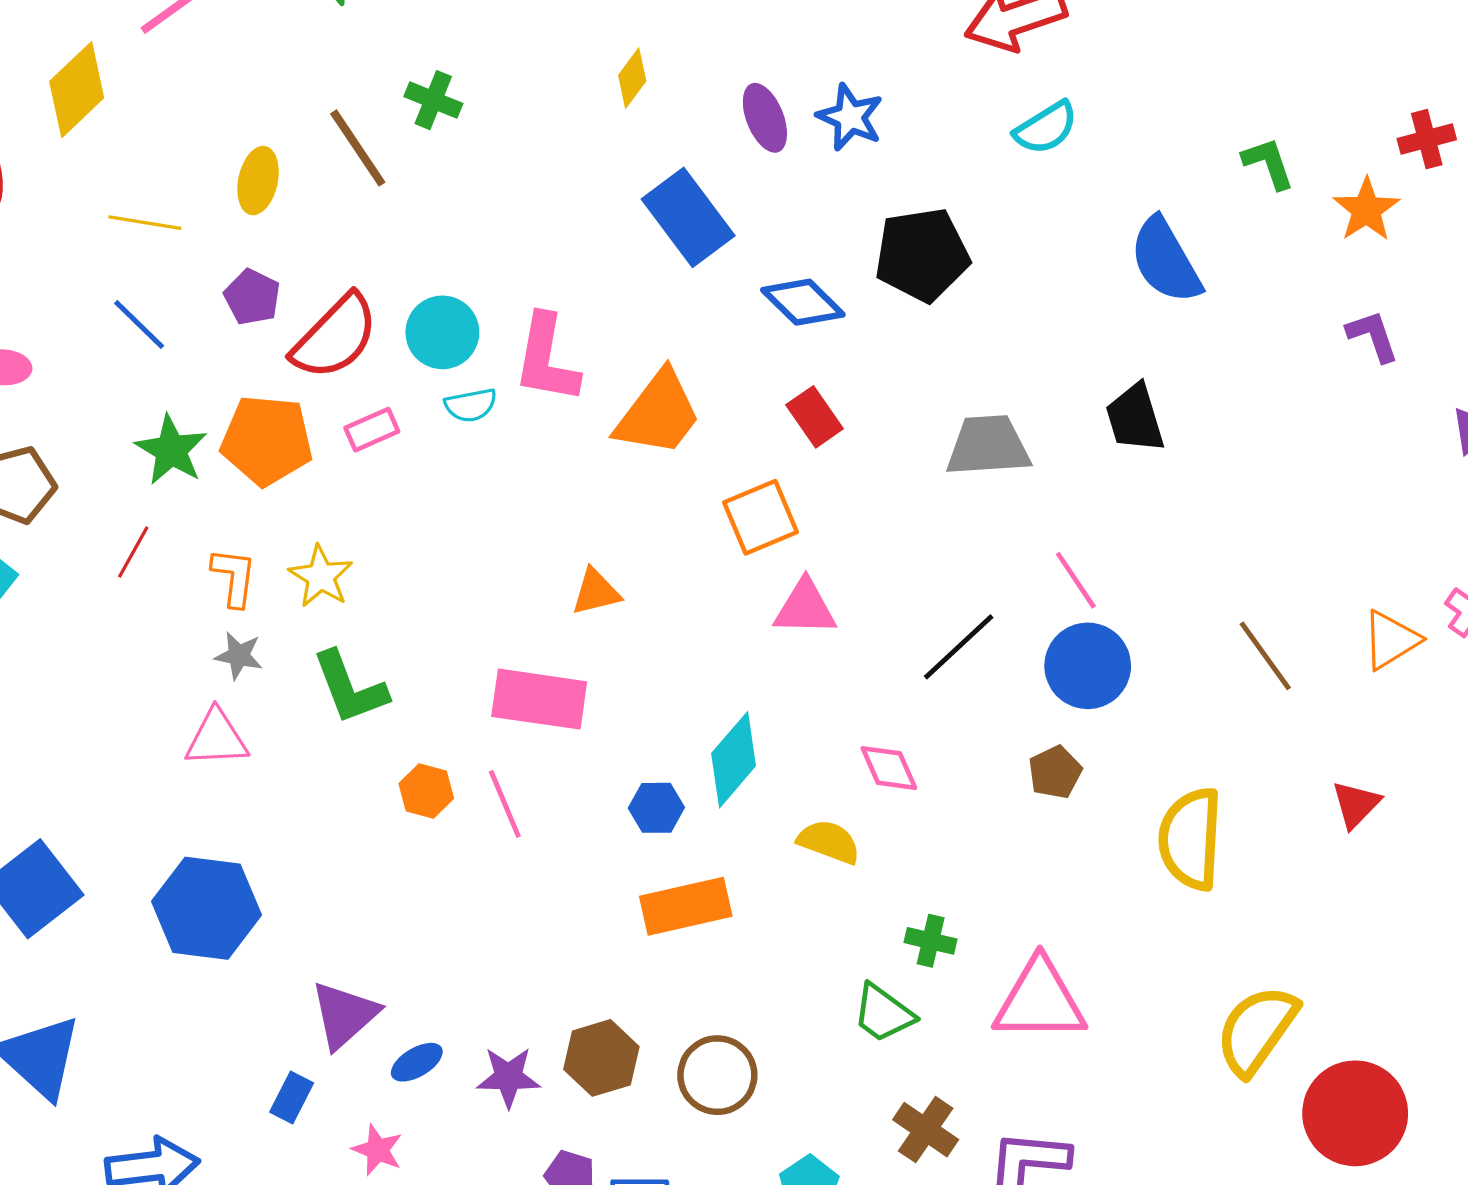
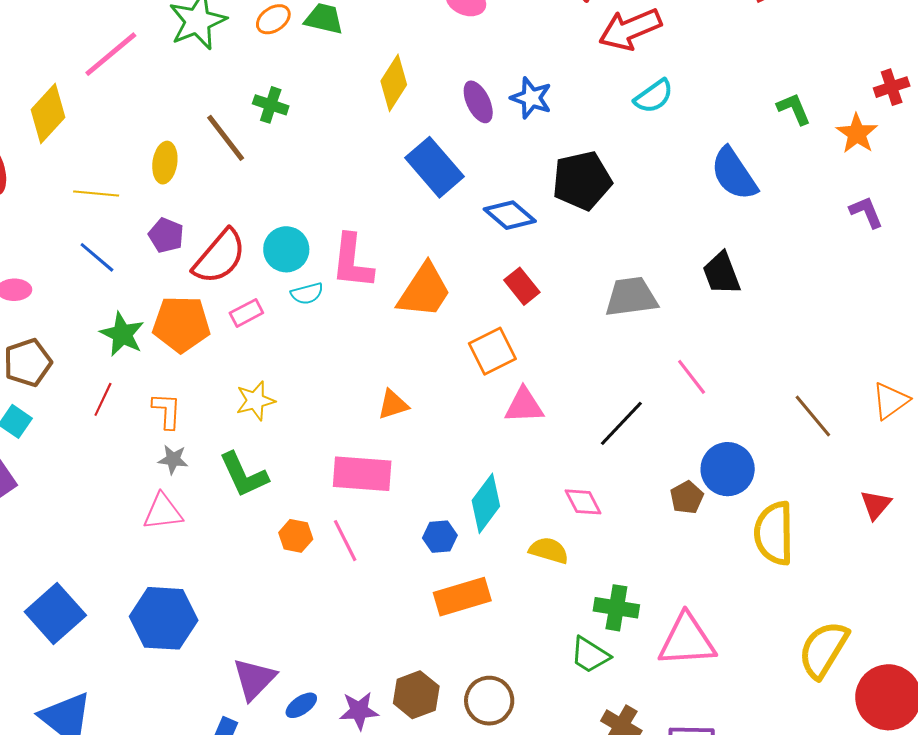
yellow diamond: (632, 78) -> (394, 83), size x1.5
yellow star: (321, 576) -> (255, 401), moved, turned 30
blue circle: (1088, 666) -> (728, 469), moved
green cross: (931, 941) -> (616, 608), size x1.4

